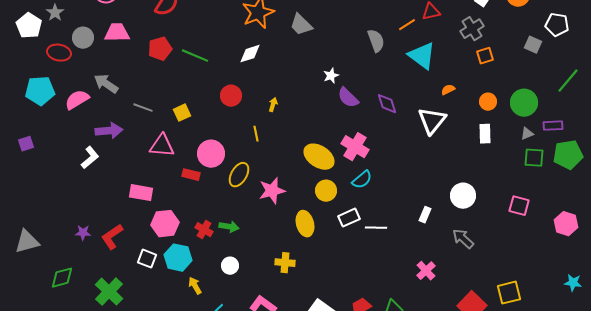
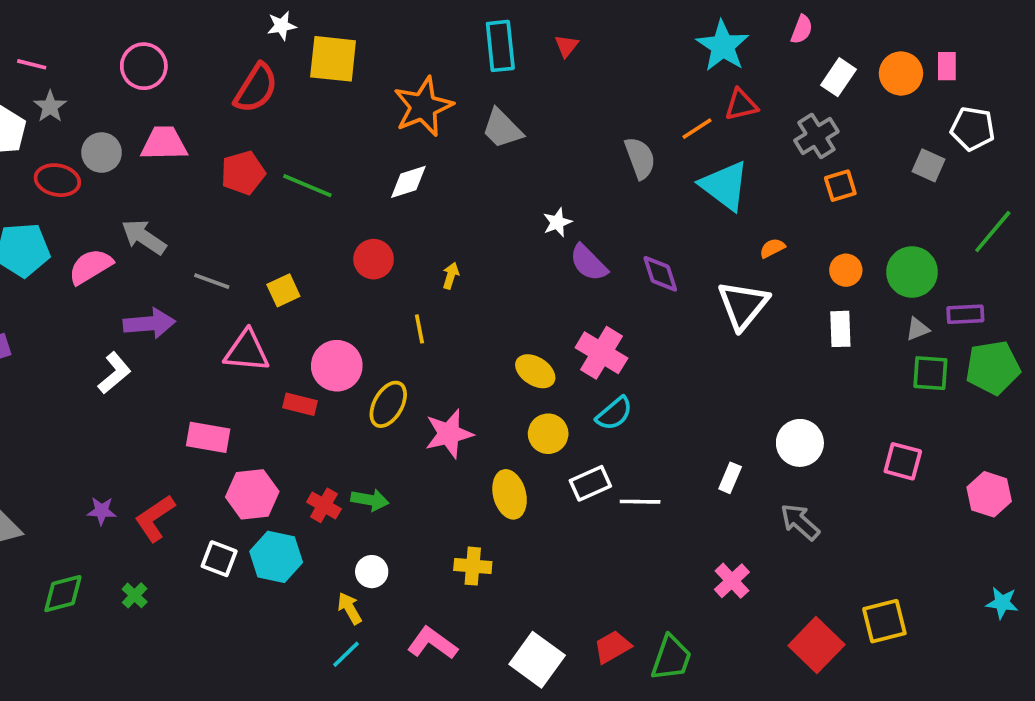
yellow ellipse: (319, 157) -> (535, 371), size x0.7
yellow arrow: (195, 286) -> (350, 608), moved
green cross: (109, 292) -> (135, 595), moved, size x0.5

